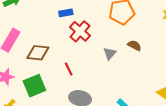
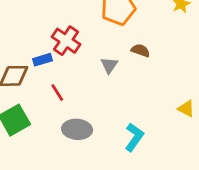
blue rectangle: (66, 13) -> (43, 60), moved

